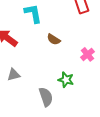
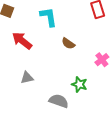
gray semicircle: (46, 97) -> (59, 101), turned -54

